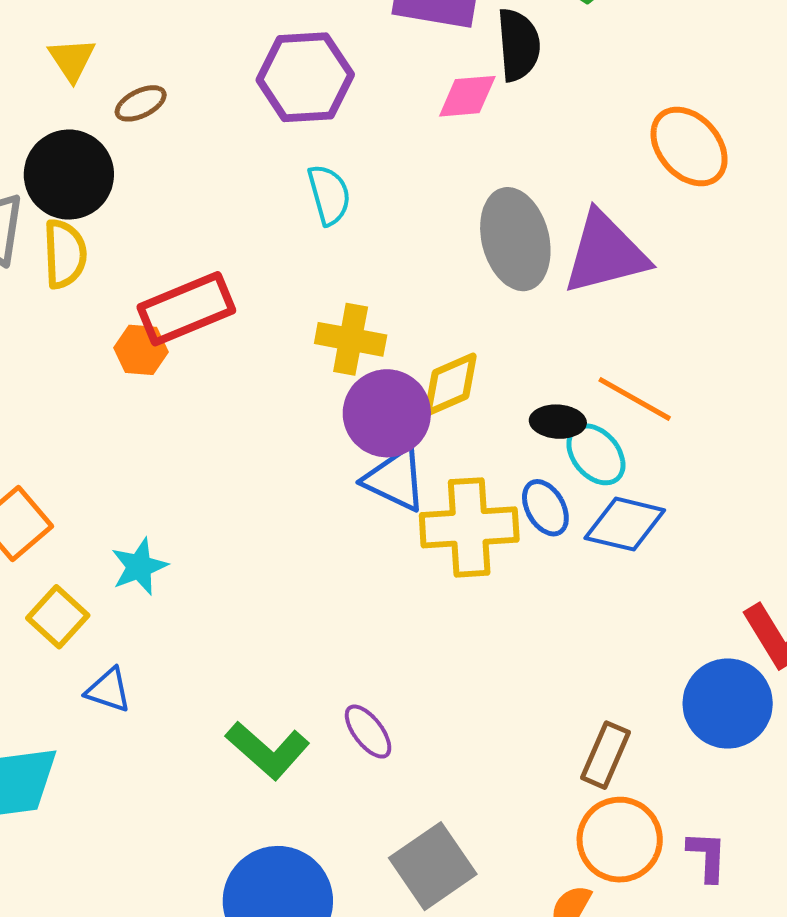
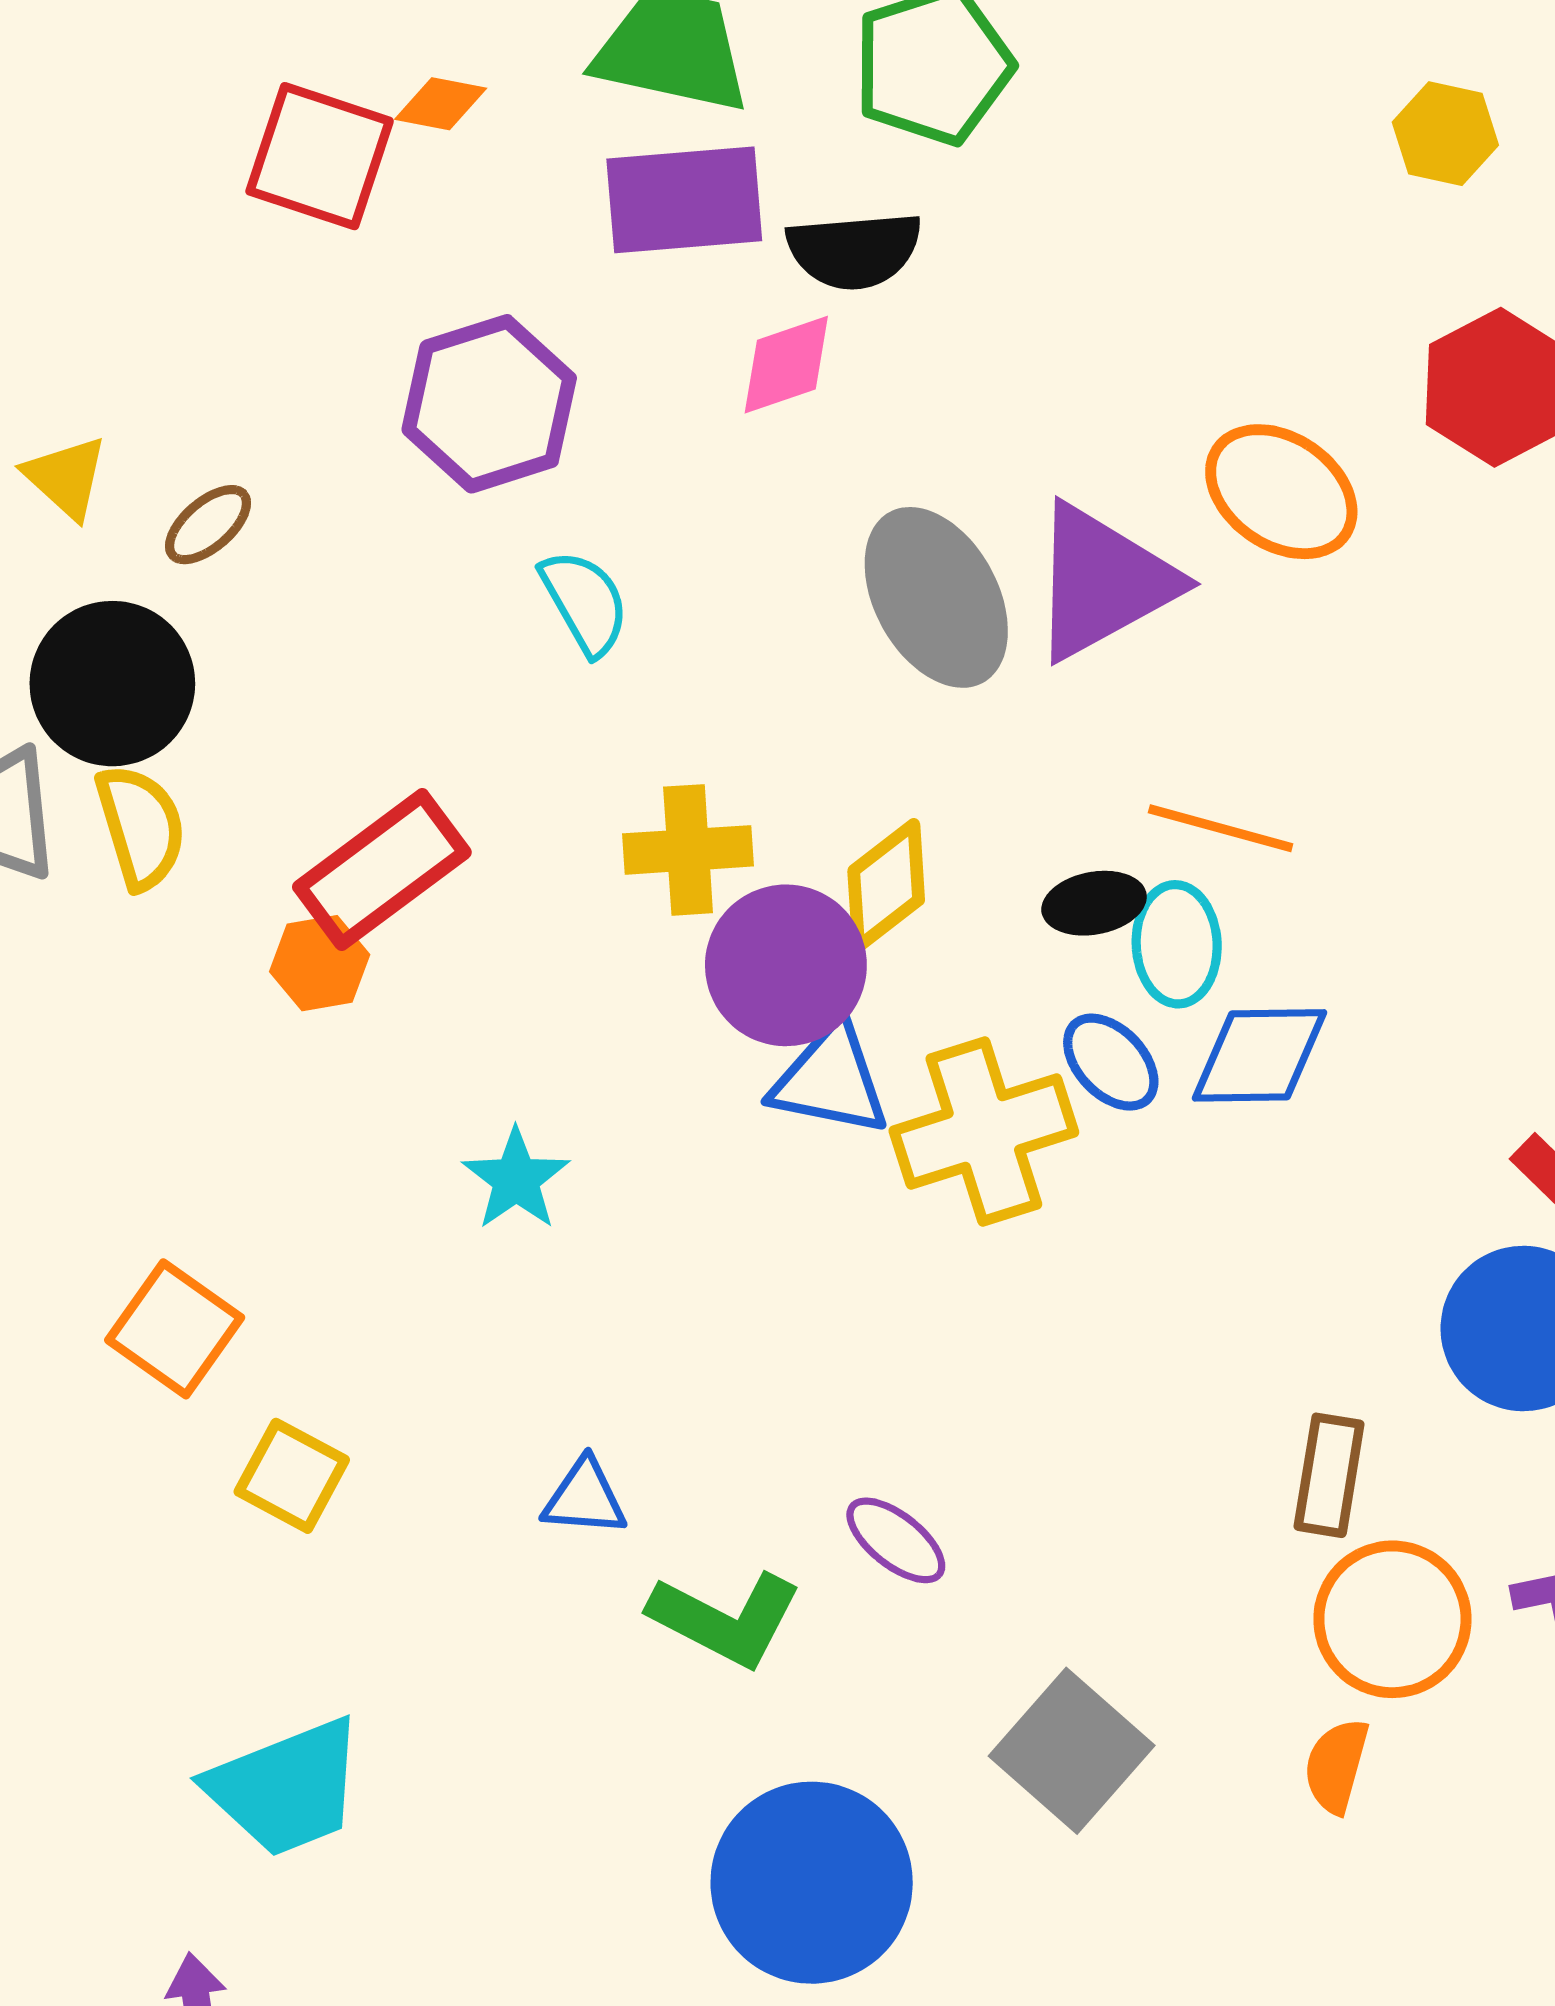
black semicircle: (518, 45) -> (854, 250), turned 104
orange ellipse: (689, 146) -> (1281, 492), moved
cyan ellipse: (596, 454) -> (1177, 944), turned 52
cyan star: (139, 567) -> (516, 1179), moved
blue triangle: (108, 690) -> (585, 1498), moved

